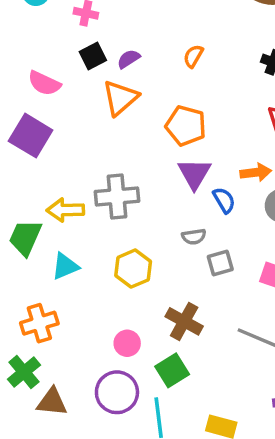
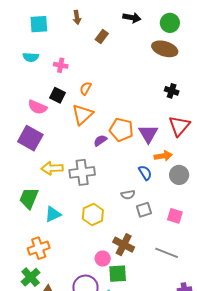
black square: (93, 56) -> (58, 95), moved, turned -35
orange semicircle: (193, 56) -> (86, 88), moved
purple semicircle: (129, 59) -> (100, 140), moved
purple triangle: (194, 174) -> (148, 134), moved
yellow arrow: (65, 210) -> (52, 168), moved
pink circle: (127, 343) -> (103, 259), moved
green square: (172, 370) -> (118, 274), turned 30

